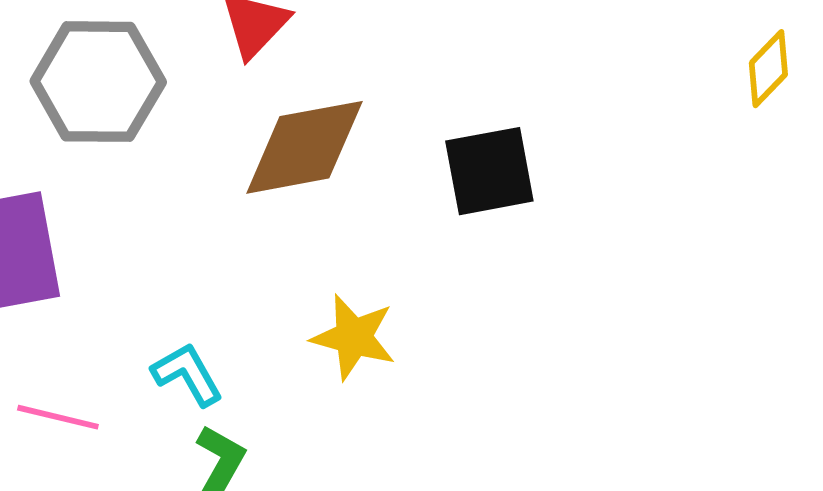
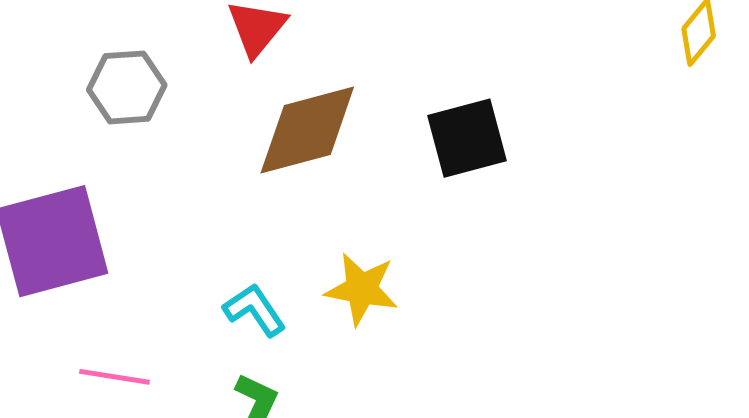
gray hexagon: (98, 82) -> (127, 87), size x0.7
cyan L-shape: (187, 374) -> (255, 310), moved

